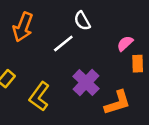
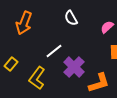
white line: (63, 43) -> (54, 51), moved
pink semicircle: (125, 43) -> (107, 27), moved

